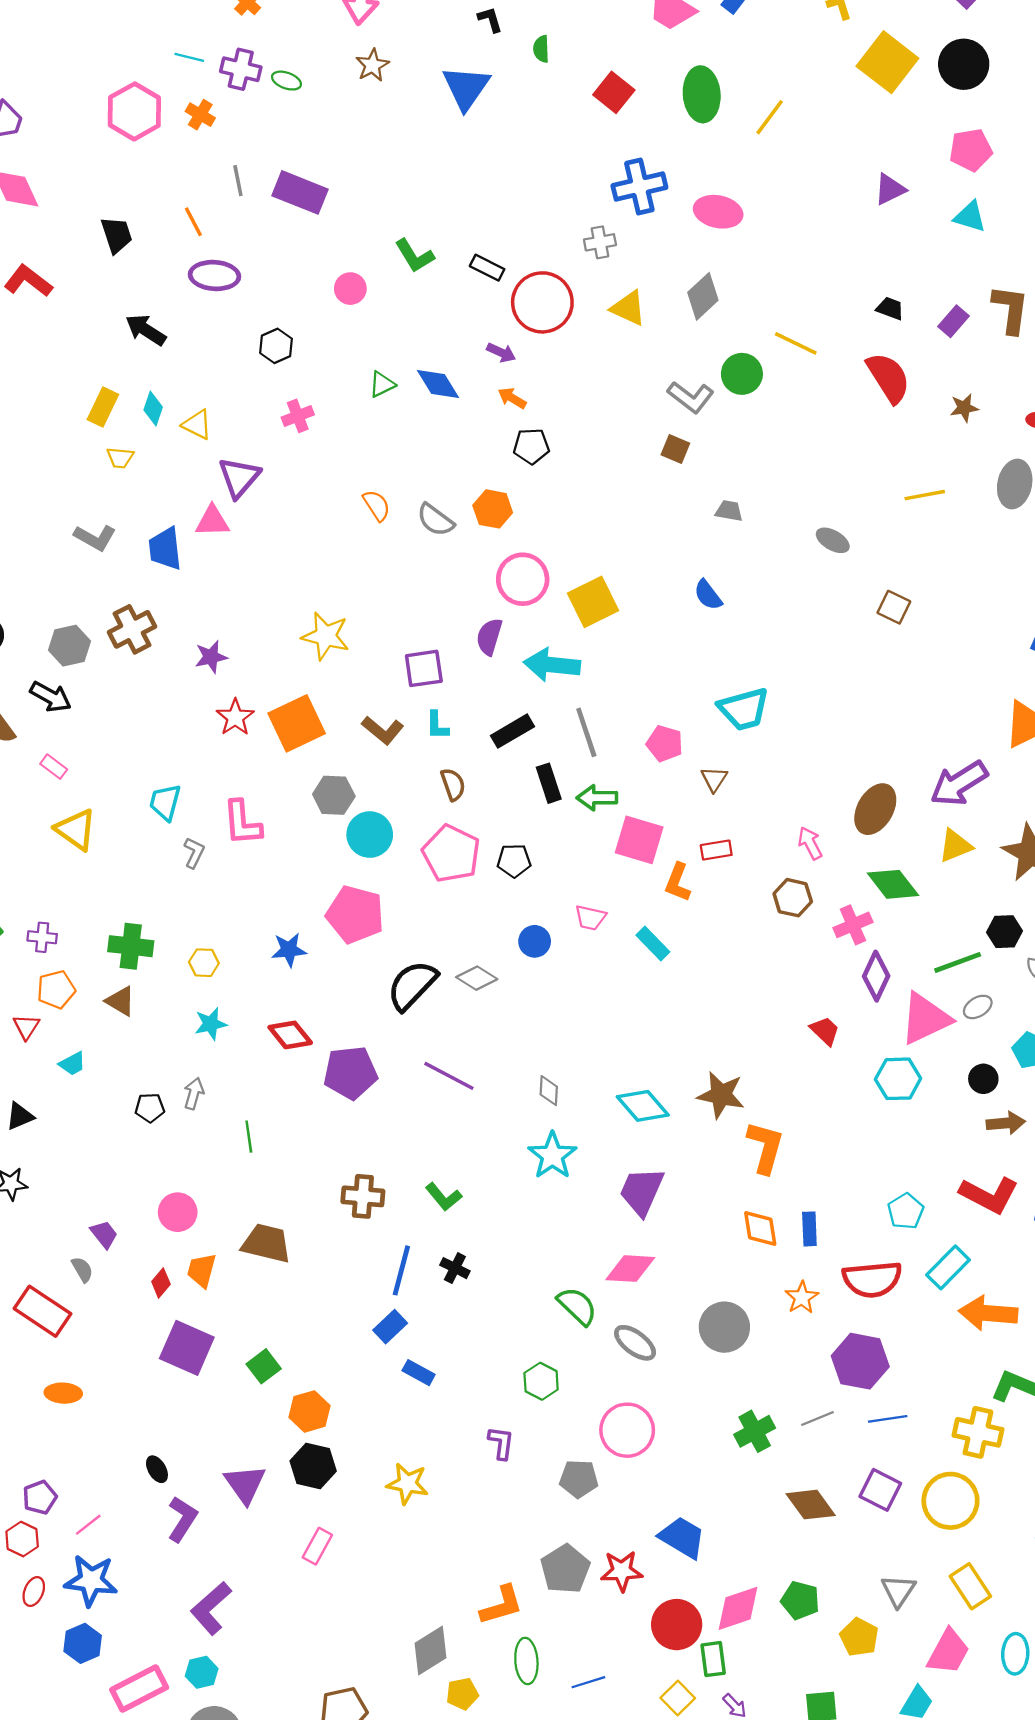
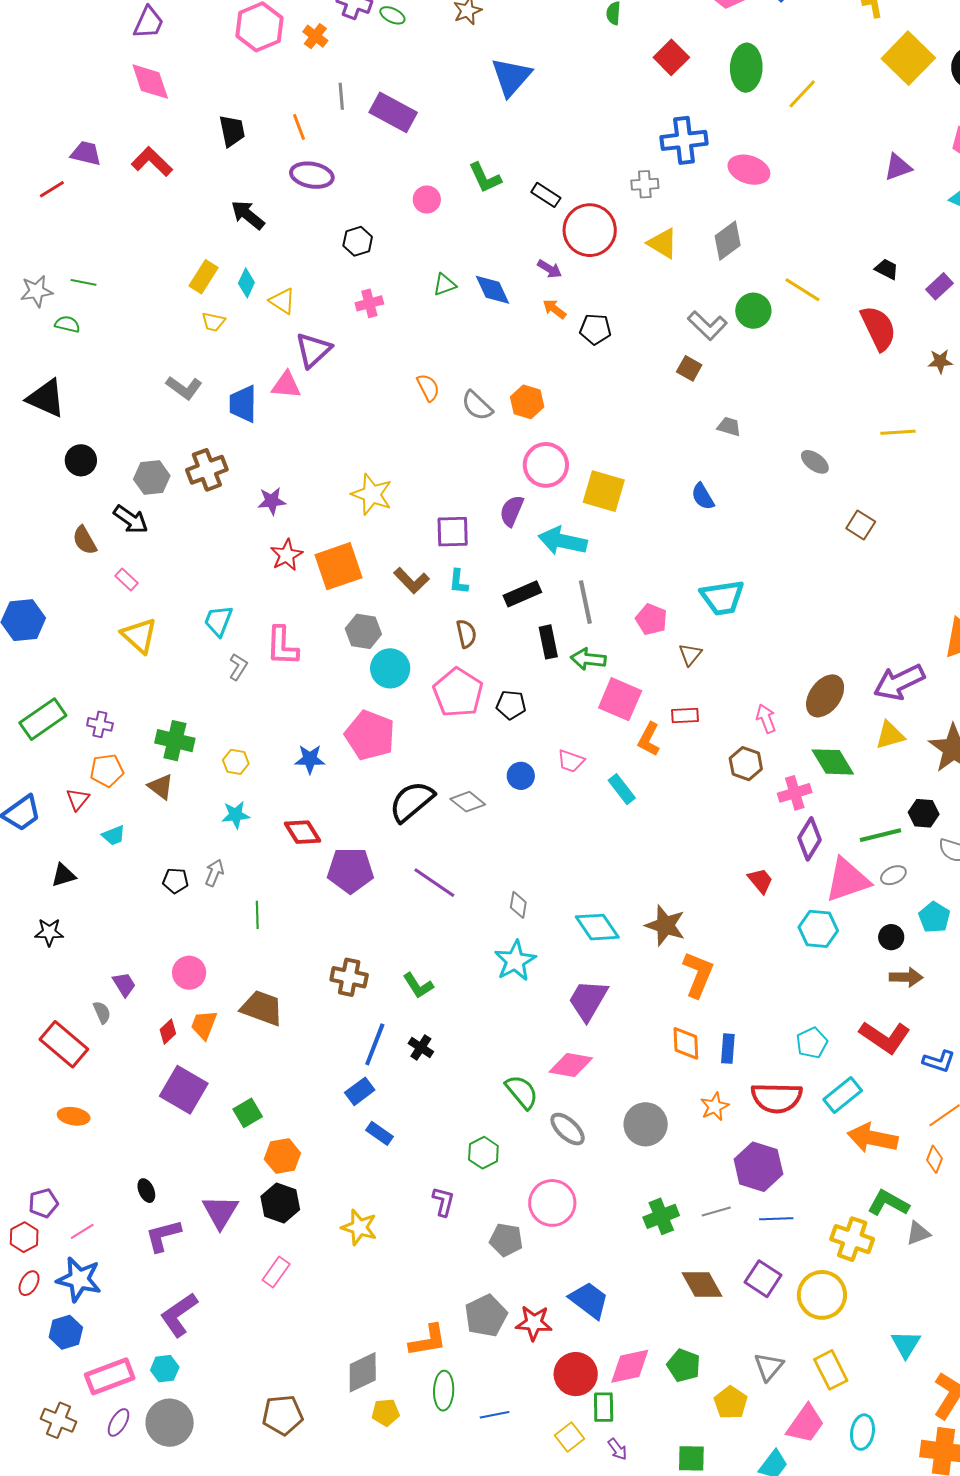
blue triangle: (466, 88) -> (511, 77), moved
black pentagon: (531, 446) -> (595, 329), moved
yellow square: (593, 602) -> (604, 491), turned 36
purple L-shape: (182, 1519) -> (163, 1236), turned -144

